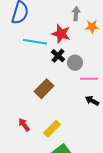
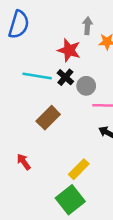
cyan line: (35, 42) -> (37, 76), moved
yellow rectangle: (52, 129) -> (79, 169), moved

